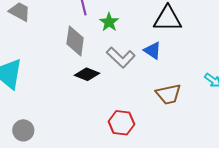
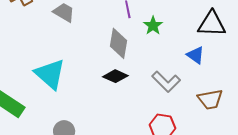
gray L-shape: (121, 57) -> (166, 82), moved
black diamond: (87, 74) -> (115, 76), moved

